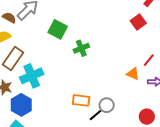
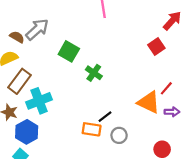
green cross: (81, 48) -> (94, 73), turned -35
orange triangle: (133, 74) -> (149, 102), size x1.6
black line: (95, 115) -> (105, 117), moved

